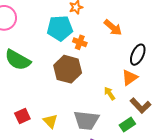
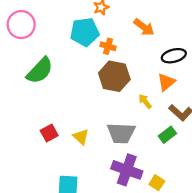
black ellipse: (138, 55) -> (174, 56), turned 55
green semicircle: (18, 60) -> (40, 71), turned -72
brown hexagon: (68, 69) -> (114, 76), moved

